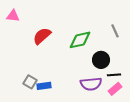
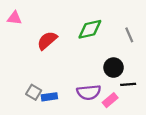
green diamond: (80, 40) -> (90, 29), moved
purple semicircle: (91, 84) -> (89, 92), moved
pink rectangle: (115, 89) -> (110, 100), moved

